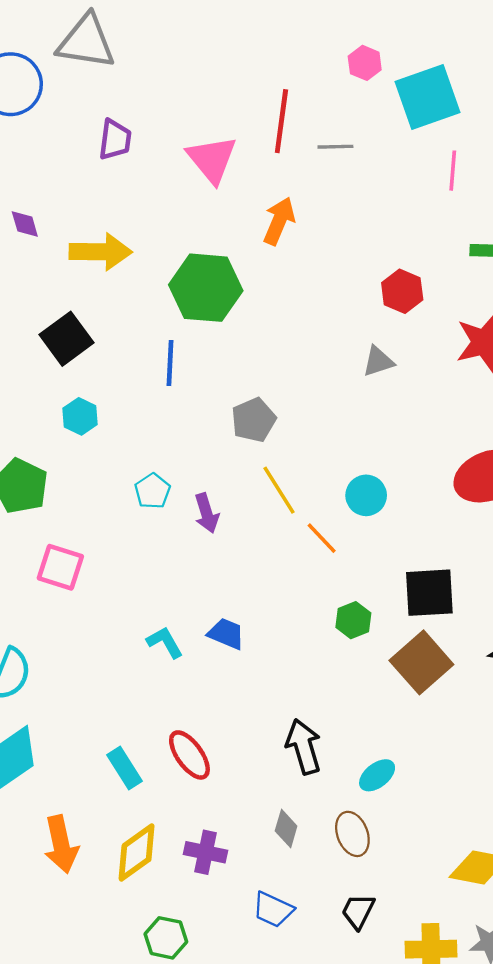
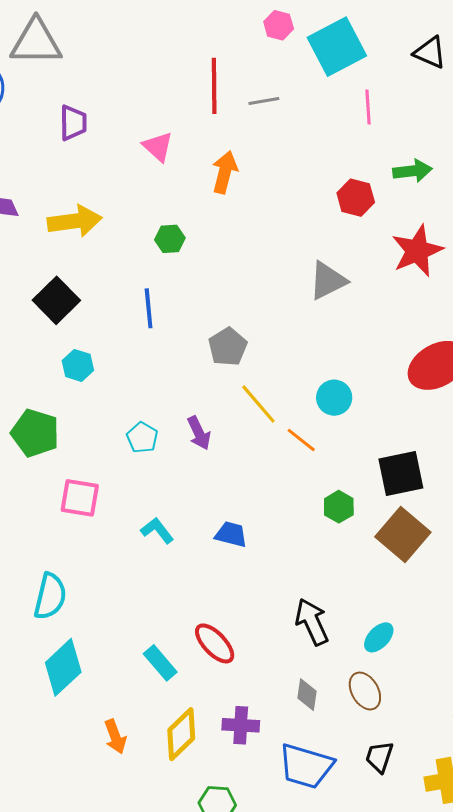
pink triangle: (212, 159) -> (158, 147), moved, size x0.7
green hexagon: (206, 288) -> (170, 239), size x0.5
red hexagon: (402, 291) -> (356, 198), moved
gray triangle: (378, 361) -> (328, 281), size x1.4
cyan pentagon: (152, 491) -> (142, 438), moved
cyan L-shape: (165, 642) -> (157, 531), moved
orange arrow: (61, 844) -> (115, 737), size x0.7
blue trapezoid: (273, 910) -> (306, 766), size x1.5

